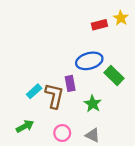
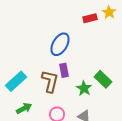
blue ellipse: (89, 61) -> (60, 44), moved, turned -45
green rectangle: (114, 76) -> (103, 79), moved
cyan rectangle: (34, 91) -> (16, 81), moved, size x1.5

